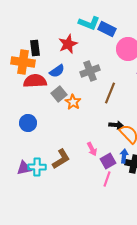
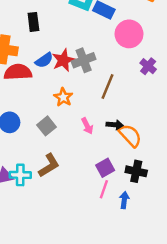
red star: (68, 44) -> (63, 60), moved
black rectangle: (35, 48) -> (33, 22), moved
gray square: (59, 94) -> (47, 126), moved
pink arrow: (92, 149) -> (87, 126), moved
blue arrow: (124, 156) -> (124, 200), moved

